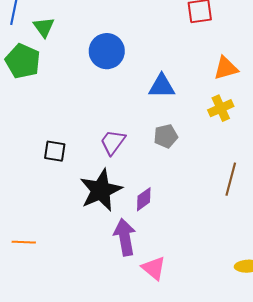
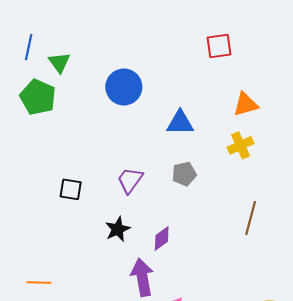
black star: (101, 190) -> (118, 229), size x0.6

